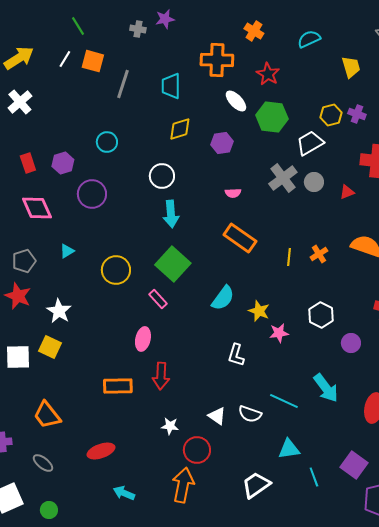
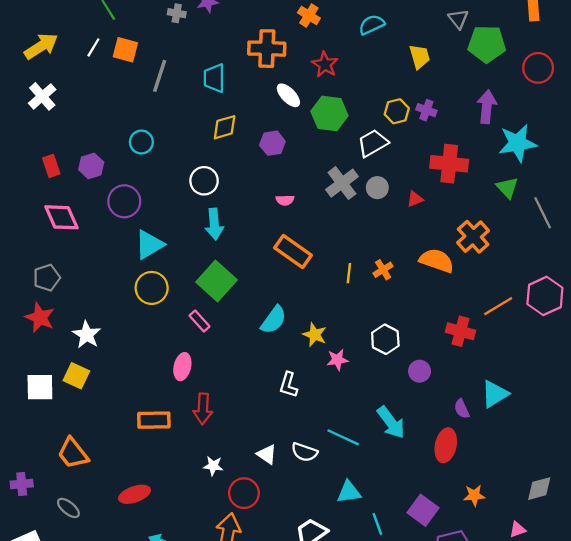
cyan triangle: (67, 251) -> (149, 245), moved, size x1.8

